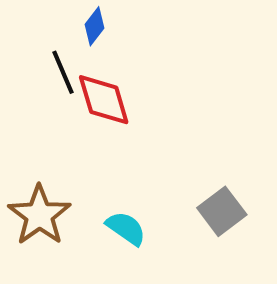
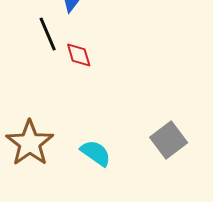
red diamond: (104, 100) -> (79, 55), size x0.6

